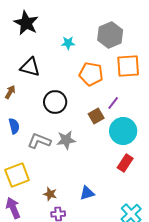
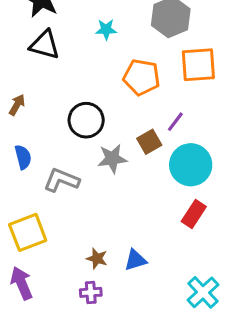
black triangle: (30, 67) -> (45, 45), moved
gray star: (66, 140) -> (112, 159), moved
brown star: (50, 194) -> (97, 259), moved

